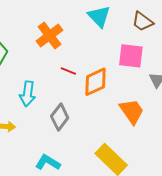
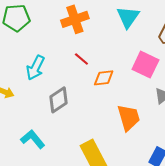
orange diamond: (96, 82) -> (104, 78), size x0.7

